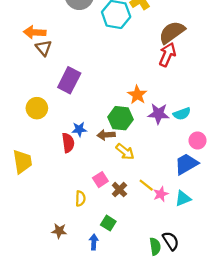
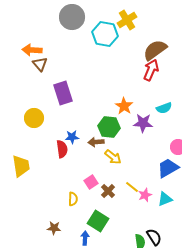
purple rectangle: (69, 80) -> (63, 93), turned -45
cyan semicircle: (182, 114) -> (164, 108), moved
green square: (108, 223) -> (98, 221), size x1.5

